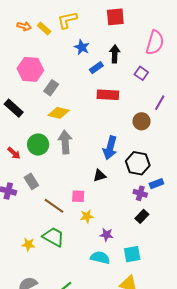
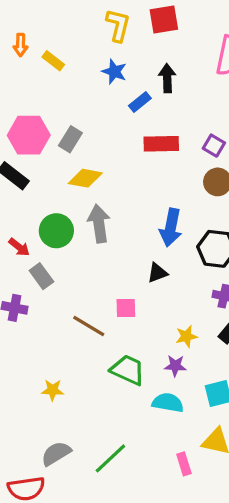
yellow L-shape: (67, 20) -> (118, 25), moved, turned 120
orange arrow: (24, 26) -> (21, 45), turned 80
yellow rectangle: (44, 29) -> (53, 61), moved
pink hexagon: (30, 69) -> (29, 135), moved
purple square: (141, 73) -> (214, 146), moved
gray rectangle: (31, 181) -> (41, 276), moved
yellow star: (87, 216) -> (186, 336), moved
green trapezoid: (53, 237) -> (128, 370), moved

